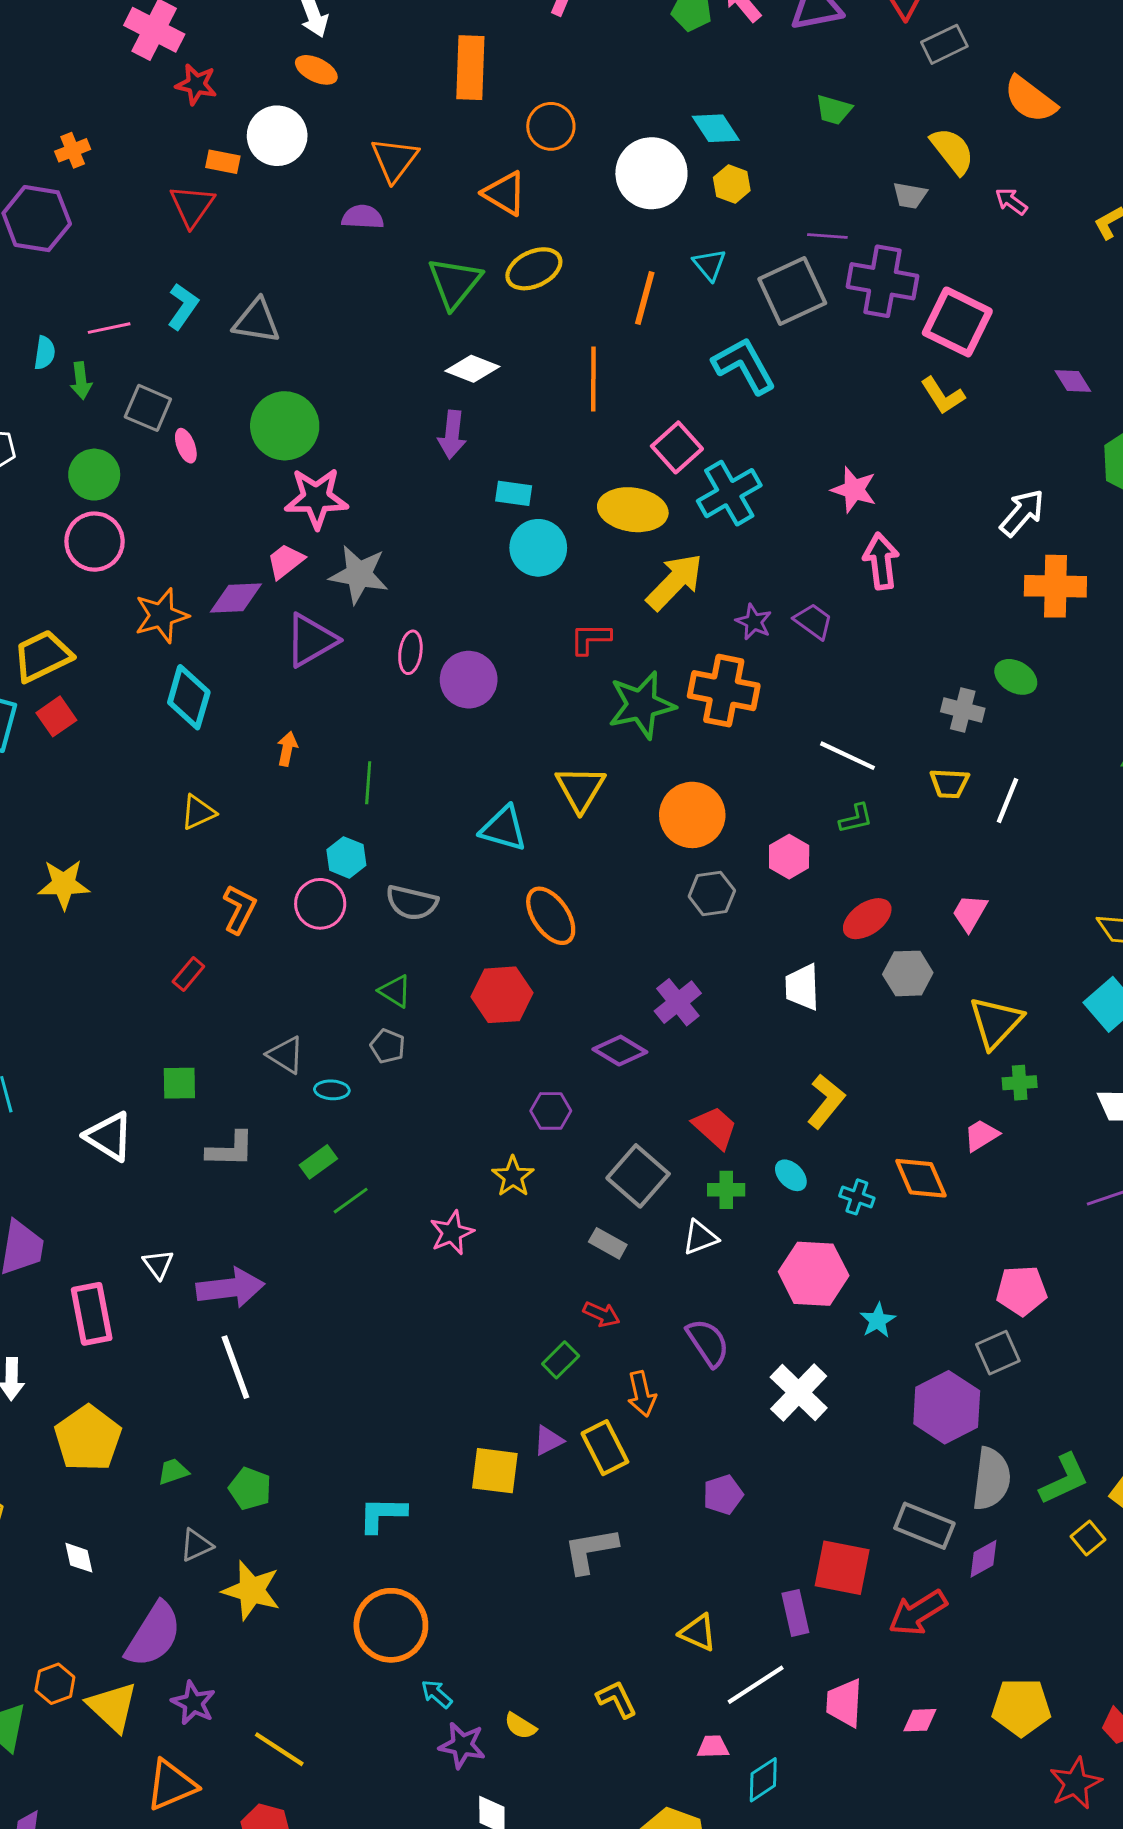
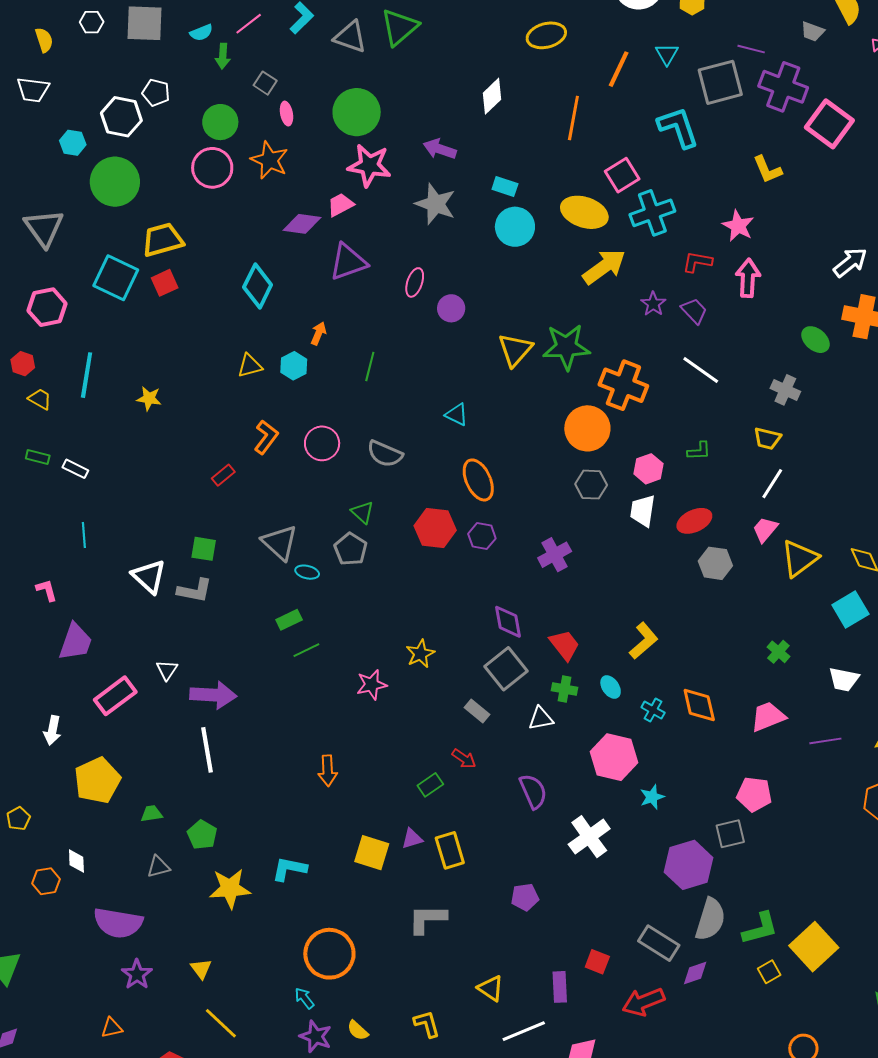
green triangle: (455, 283) -> (399, 27), moved
pink line: (109, 328) -> (249, 24), turned -36
cyan semicircle: (45, 353) -> (201, 33), turned 50
white diamond: (472, 369) -> (492, 96), turned -75
yellow L-shape: (943, 396) -> (767, 169), moved
gray square: (148, 408) -> (265, 83), size x0.7
purple arrow: (452, 435) -> (440, 149), moved, turned 92
gray star: (359, 574) -> (435, 204), moved
orange star: (161, 616) -> (269, 160), moved, turned 30
red L-shape: (590, 639) -> (697, 262), moved
green ellipse: (1016, 677) -> (816, 340), moved
purple circle: (469, 680) -> (451, 308), size x0.7
orange cross: (724, 691) -> (623, 385), moved
white line: (848, 756) -> (701, 370), moved
yellow triangle: (580, 789) -> (515, 350), moved
white line: (1007, 801) -> (772, 484), moved
cyan triangle: (504, 828) -> (457, 414), size x0.7
cyan hexagon: (346, 857) -> (294, 366), moved
yellow star: (64, 884) -> (149, 398), size x0.7
white trapezoid: (802, 987) -> (643, 511), moved
yellow triangle: (996, 1022) -> (800, 558), moved
gray pentagon: (388, 1046) -> (351, 549), size x1.4
purple diamond: (620, 1051) -> (508, 622), moved, turned 39
gray triangle: (286, 1055) -> (280, 542), size x1.4
green cross: (1020, 1083) -> (778, 652), turned 35
purple hexagon: (551, 1111) -> (482, 536), moved
pink trapezoid: (981, 1135) -> (768, 717), moved, size x1.4
gray L-shape: (230, 1149) -> (195, 591), moved
pink rectangle: (92, 1314) -> (115, 696), turned 54
orange arrow: (642, 1394) -> (328, 771), moved
red square: (842, 1568) -> (597, 962), size x0.6
yellow star: (251, 1590) -> (230, 888), moved, turned -30
orange circle: (391, 1625) -> (329, 954), moved
purple semicircle: (154, 1635) -> (118, 923), turned 57
orange hexagon: (55, 1684) -> (46, 881), moved
yellow triangle: (112, 1707) -> (201, 969), moved, size x0.6
yellow line: (279, 1749) -> (221, 1023), moved
orange triangle: (171, 1785) -> (112, 1028), size x0.6

